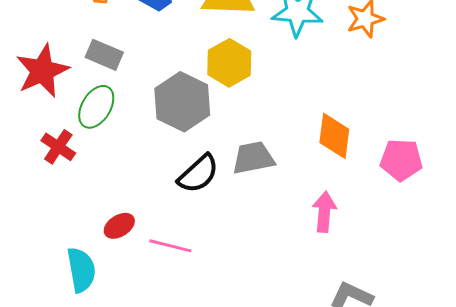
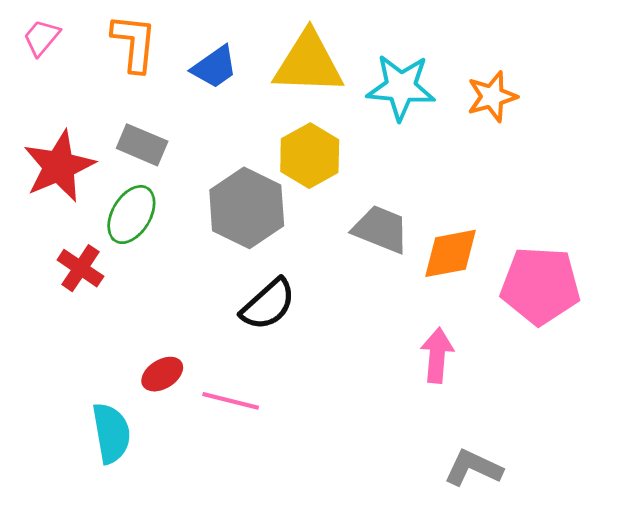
orange diamond: (334, 136) -> (451, 253), turned 72
gray trapezoid: (253, 158) -> (381, 229), moved, turned 33
pink pentagon: (401, 160) -> (540, 286), size x1.4

